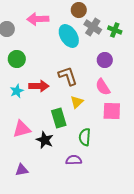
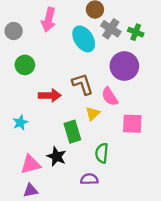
pink arrow: (38, 19) -> (49, 20), turned -75
purple circle: (105, 60) -> (124, 66), size x1.6
pink semicircle: (103, 87) -> (110, 97), moved
cyan star: (17, 91) -> (20, 123), moved
pink triangle: (22, 129) -> (31, 164), moved

